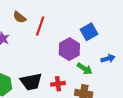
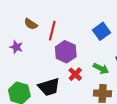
purple hexagon: (69, 49) -> (66, 52), moved
red cross: (58, 84) -> (75, 74), moved, turned -32

